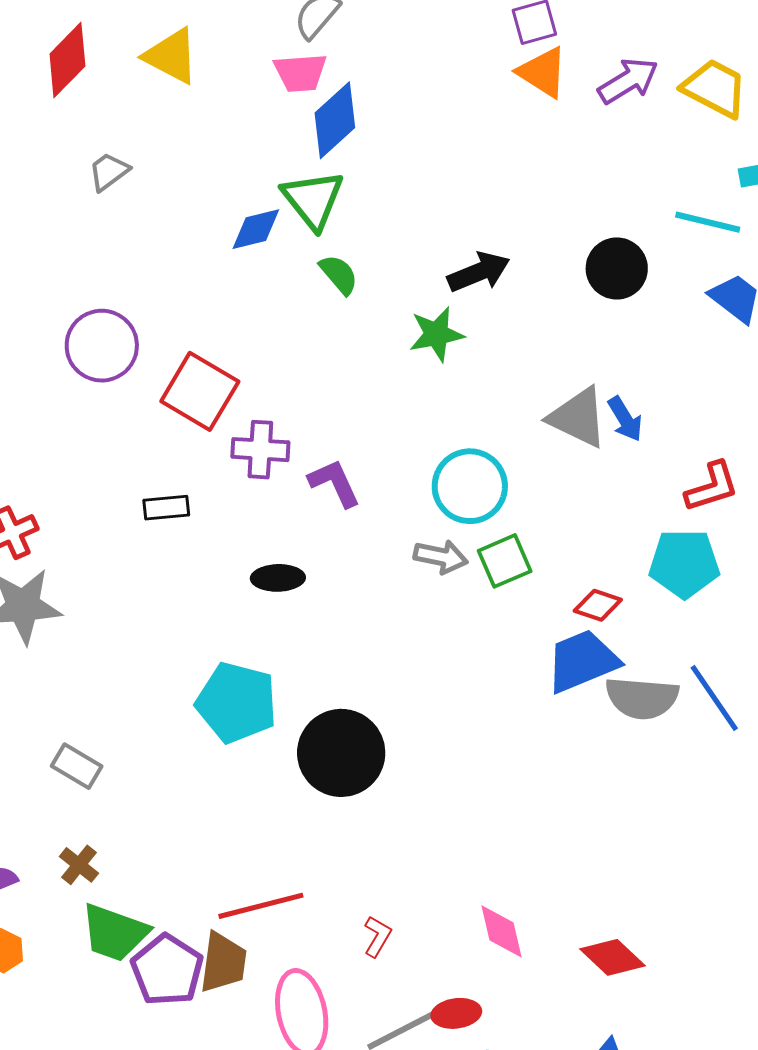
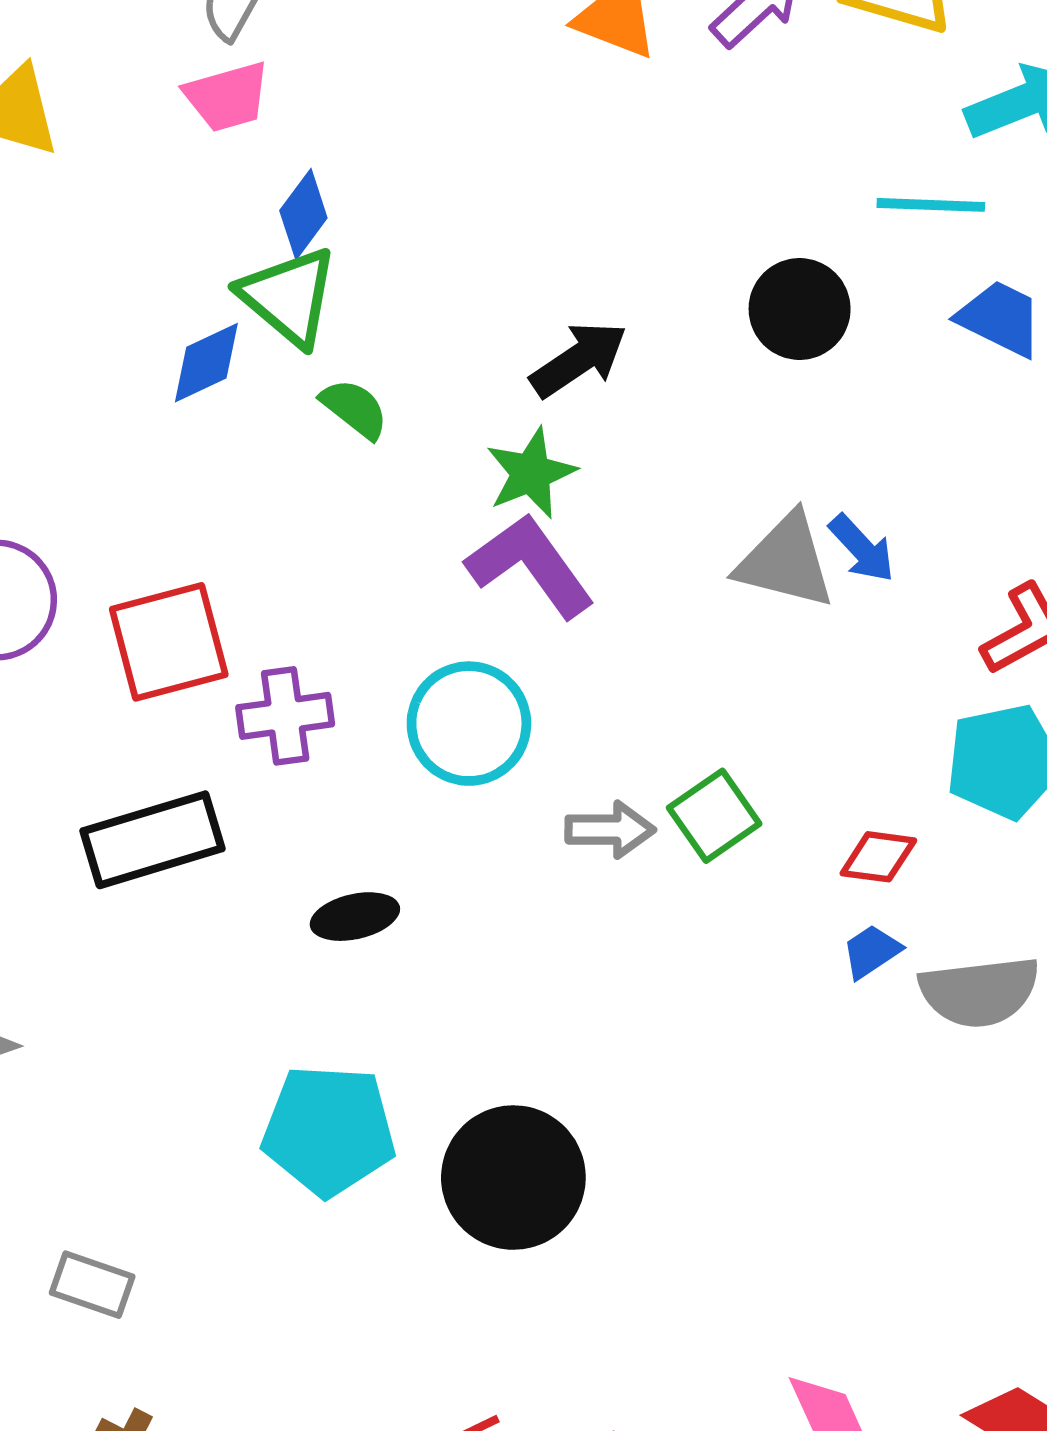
blue diamond: (335, 120) -> (303, 214), moved, size x0.7
red square: (200, 391) -> (169, 642), turned -34
purple L-shape: (334, 483) -> (530, 566), moved, size x1.4
cyan circle: (470, 486) -> (469, 724), moved
black rectangle: (166, 508) -> (153, 840), size x1.8
blue trapezoid: (582, 661) -> (871, 951), size x0.5

